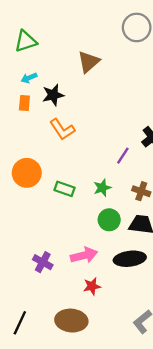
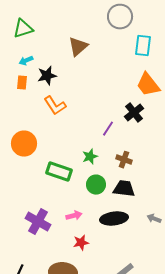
green rectangle: (65, 189) -> (59, 172), moved, size x1.4
pink arrow: (84, 255) -> (74, 216), size x0.7
purple cross: (43, 262) -> (38, 222), size x1.4

